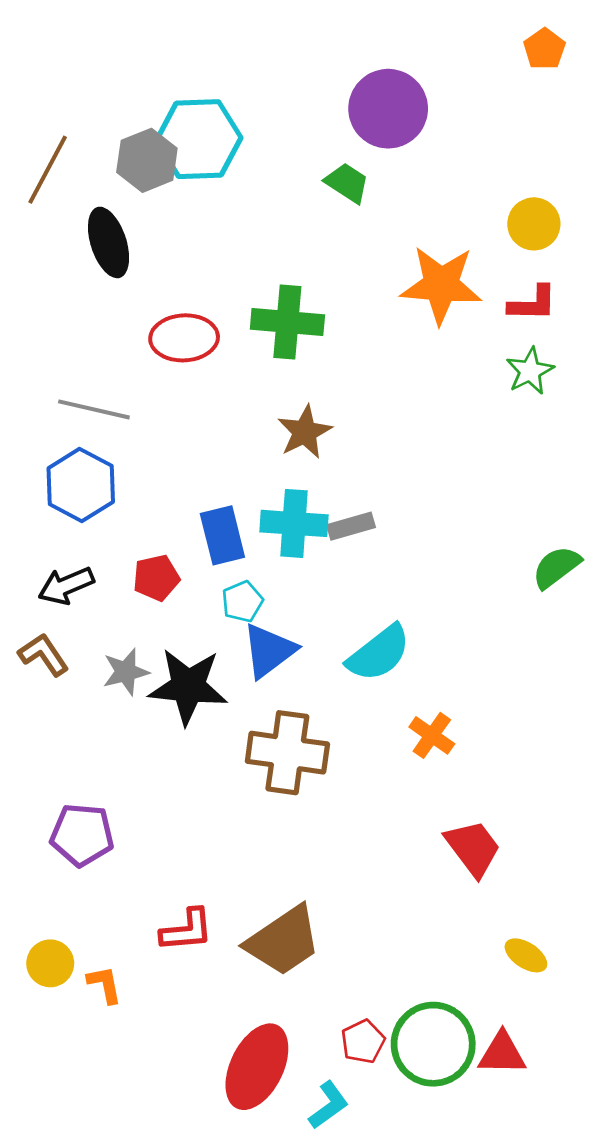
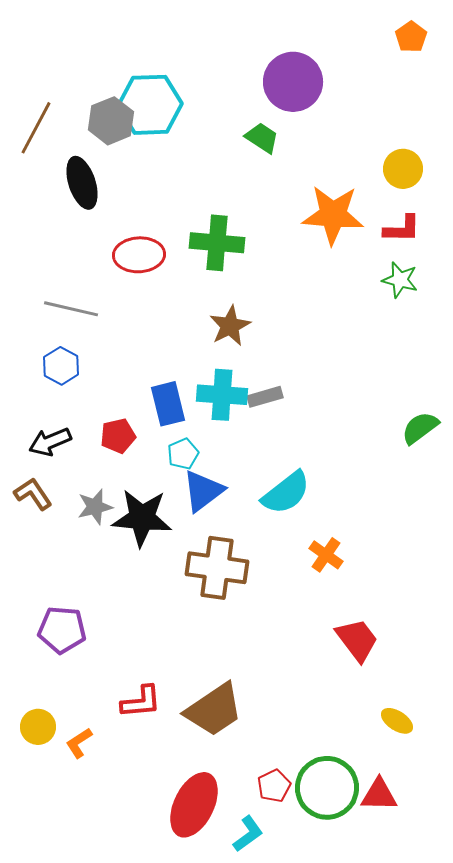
green star: (530, 371) -> (400, 280), turned -30
blue hexagon: (81, 485) -> (61, 366), size x0.7
orange L-shape: (105, 985) -> (79, 743), turned -112

